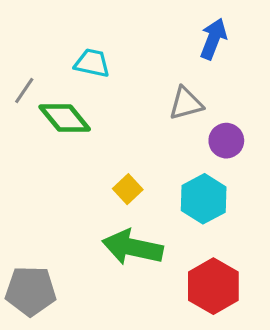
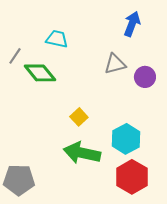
purple circle: (226, 141) -> (145, 77), moved
cyan hexagon: (204, 199) -> (126, 139), moved

